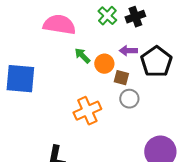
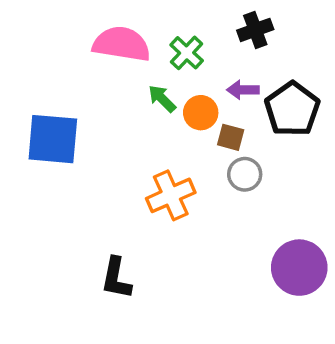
green cross: (107, 16) -> (187, 53), moved

